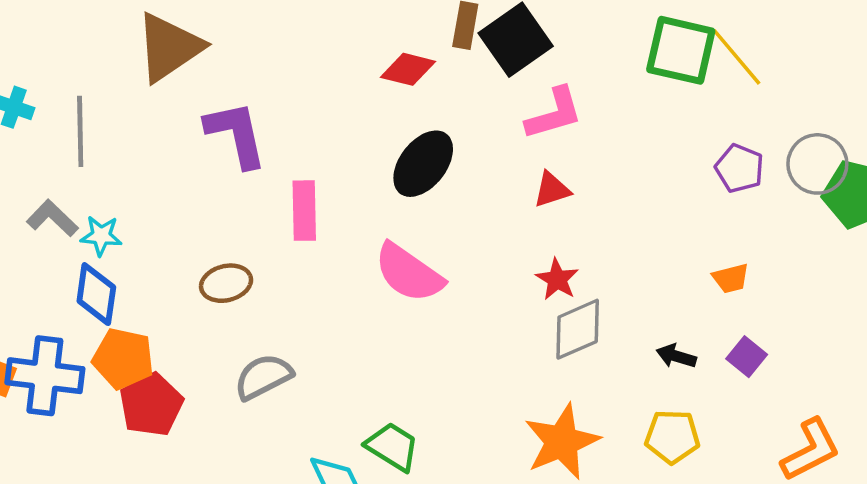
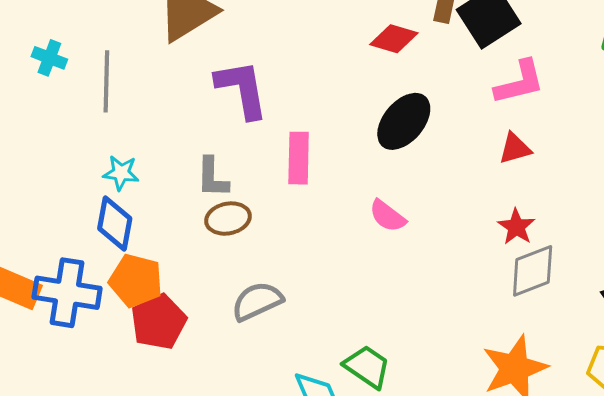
gray L-shape: (52, 218) -> (212, 177), moved, turned -135
pink semicircle: (409, 273) -> (387, 216), size x0.6

